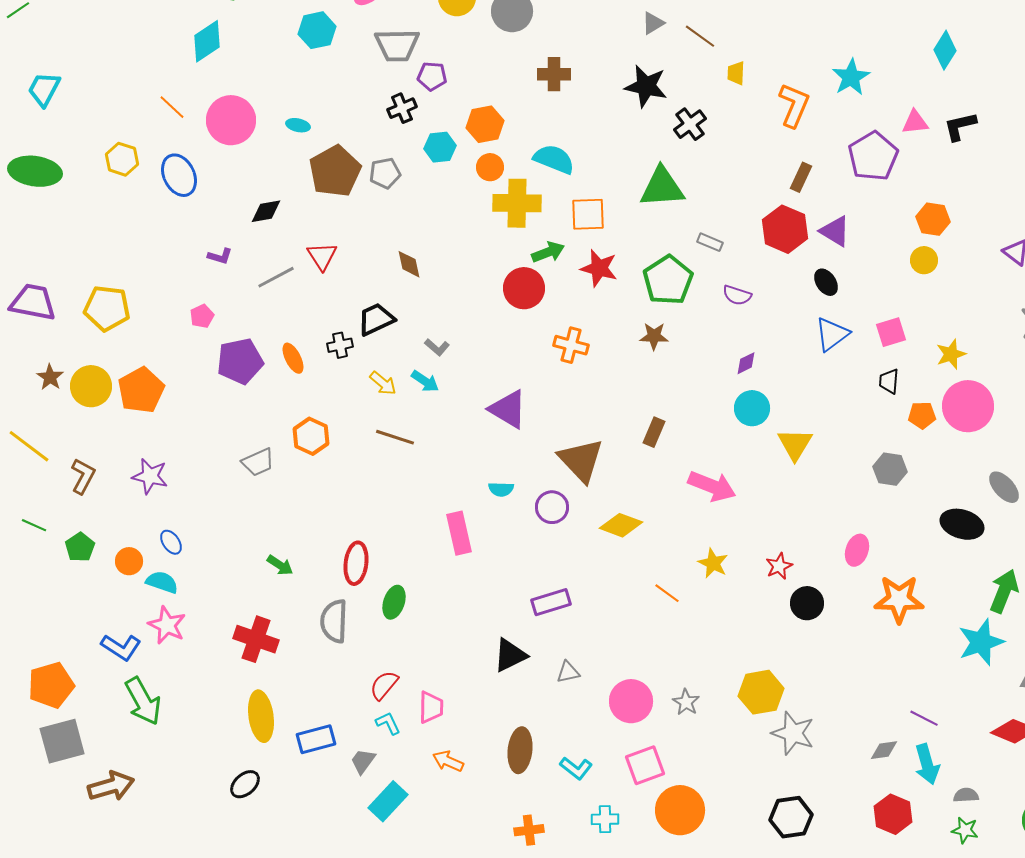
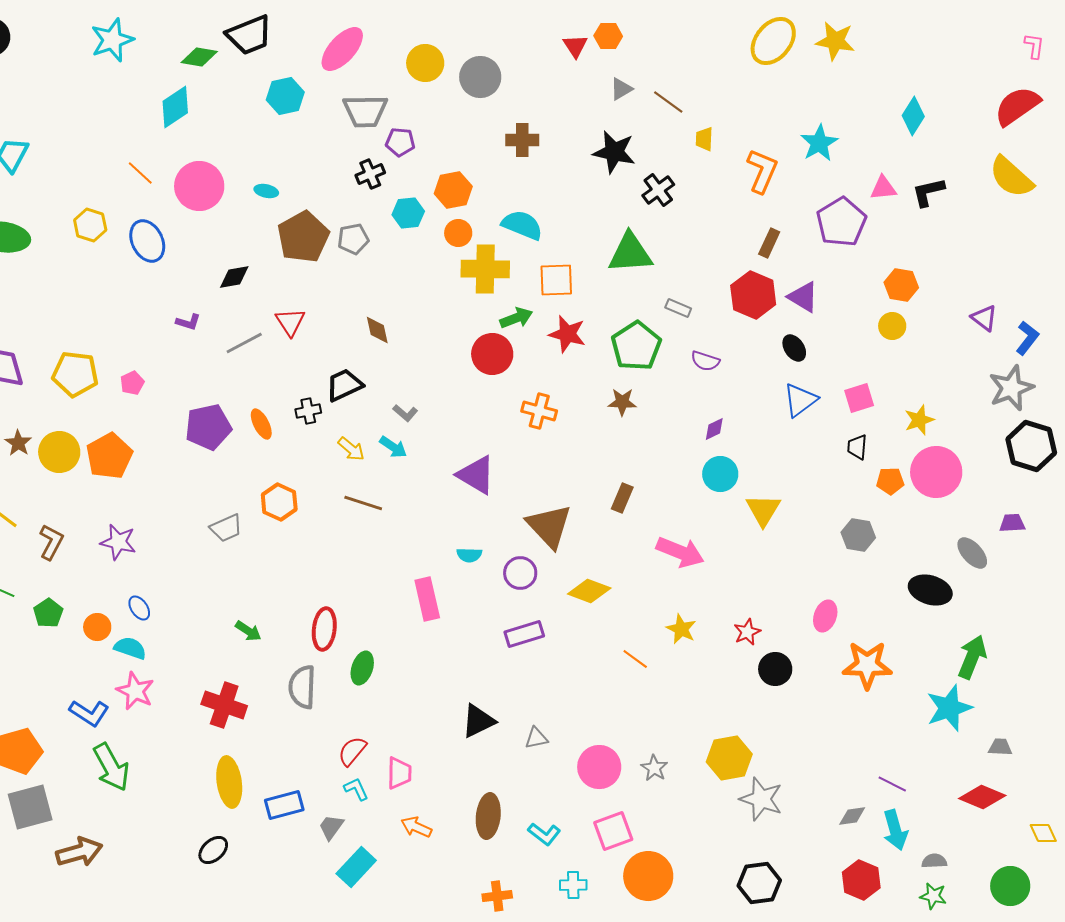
pink pentagon: (202, 316) -> (132, 383), moved
purple rectangle: (551, 602) -> (524, 634), moved

